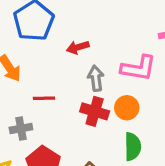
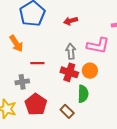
red arrow: (78, 47) -> (71, 21), moved
green semicircle: (133, 147) -> (83, 94), moved

